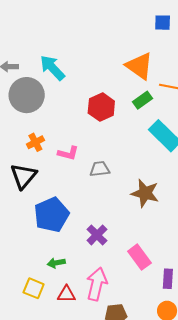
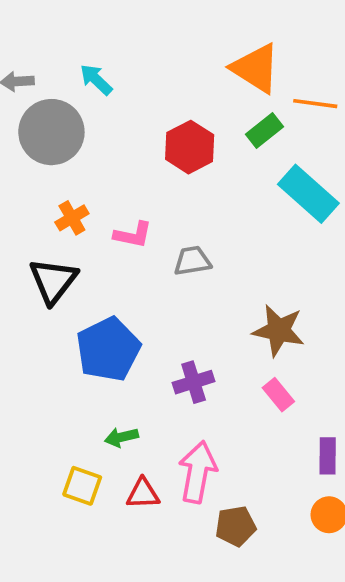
cyan arrow: (52, 68) -> (96, 80), size x0.7
brown star: (145, 193) -> (279, 330), moved
purple cross: (97, 235) -> (194, 382), turned 30
pink rectangle: (139, 257) -> (278, 395), moved, size x0.7

